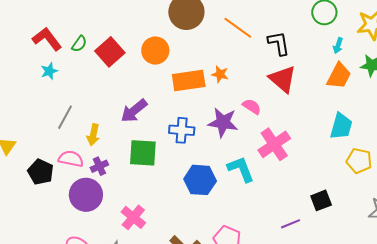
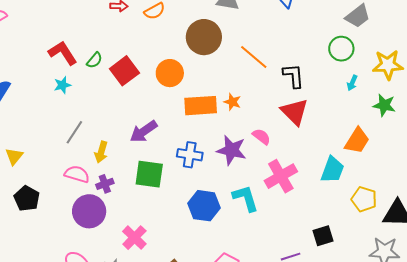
orange trapezoid: (339, 76) -> (357, 141), moved
cyan trapezoid: (341, 126) -> (332, 170), moved
black pentagon: (41, 172) -> (27, 198), moved

